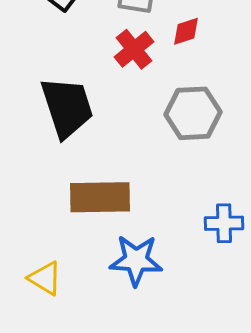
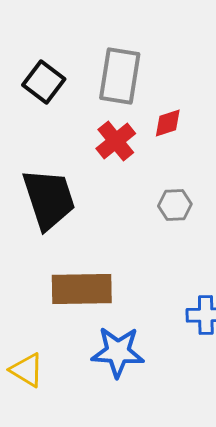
gray hexagon: (193, 113) -> (175, 205), size x0.6

